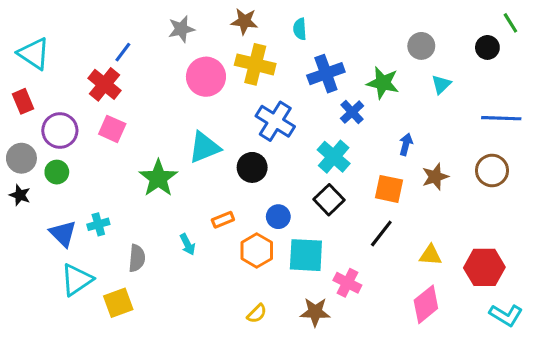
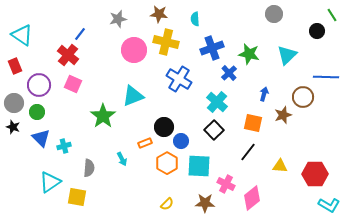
gray circle: (421, 46) -> (274, 14), moved
cyan triangle: (441, 84) -> (287, 55), size x1.5
black circle: (252, 167) -> (164, 127), moved
brown circle: (492, 170) -> (303, 97), moved
blue triangle: (63, 234) -> (41, 138), moved
yellow square: (118, 303) -> (77, 197), turned 30
pink diamond: (426, 304) -> (252, 198), moved

